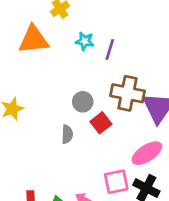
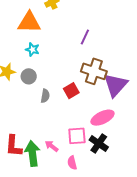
cyan star: (85, 41) -> (32, 49), moved
gray circle: (83, 102) -> (29, 76), moved

